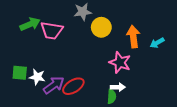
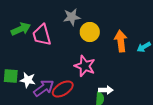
pink trapezoid: (52, 30) -> (42, 35), turned 65
pink star: (120, 62) -> (85, 66), moved

